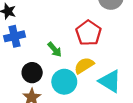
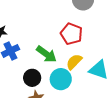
green arrow: (55, 49) -> (46, 54), size x1.5

